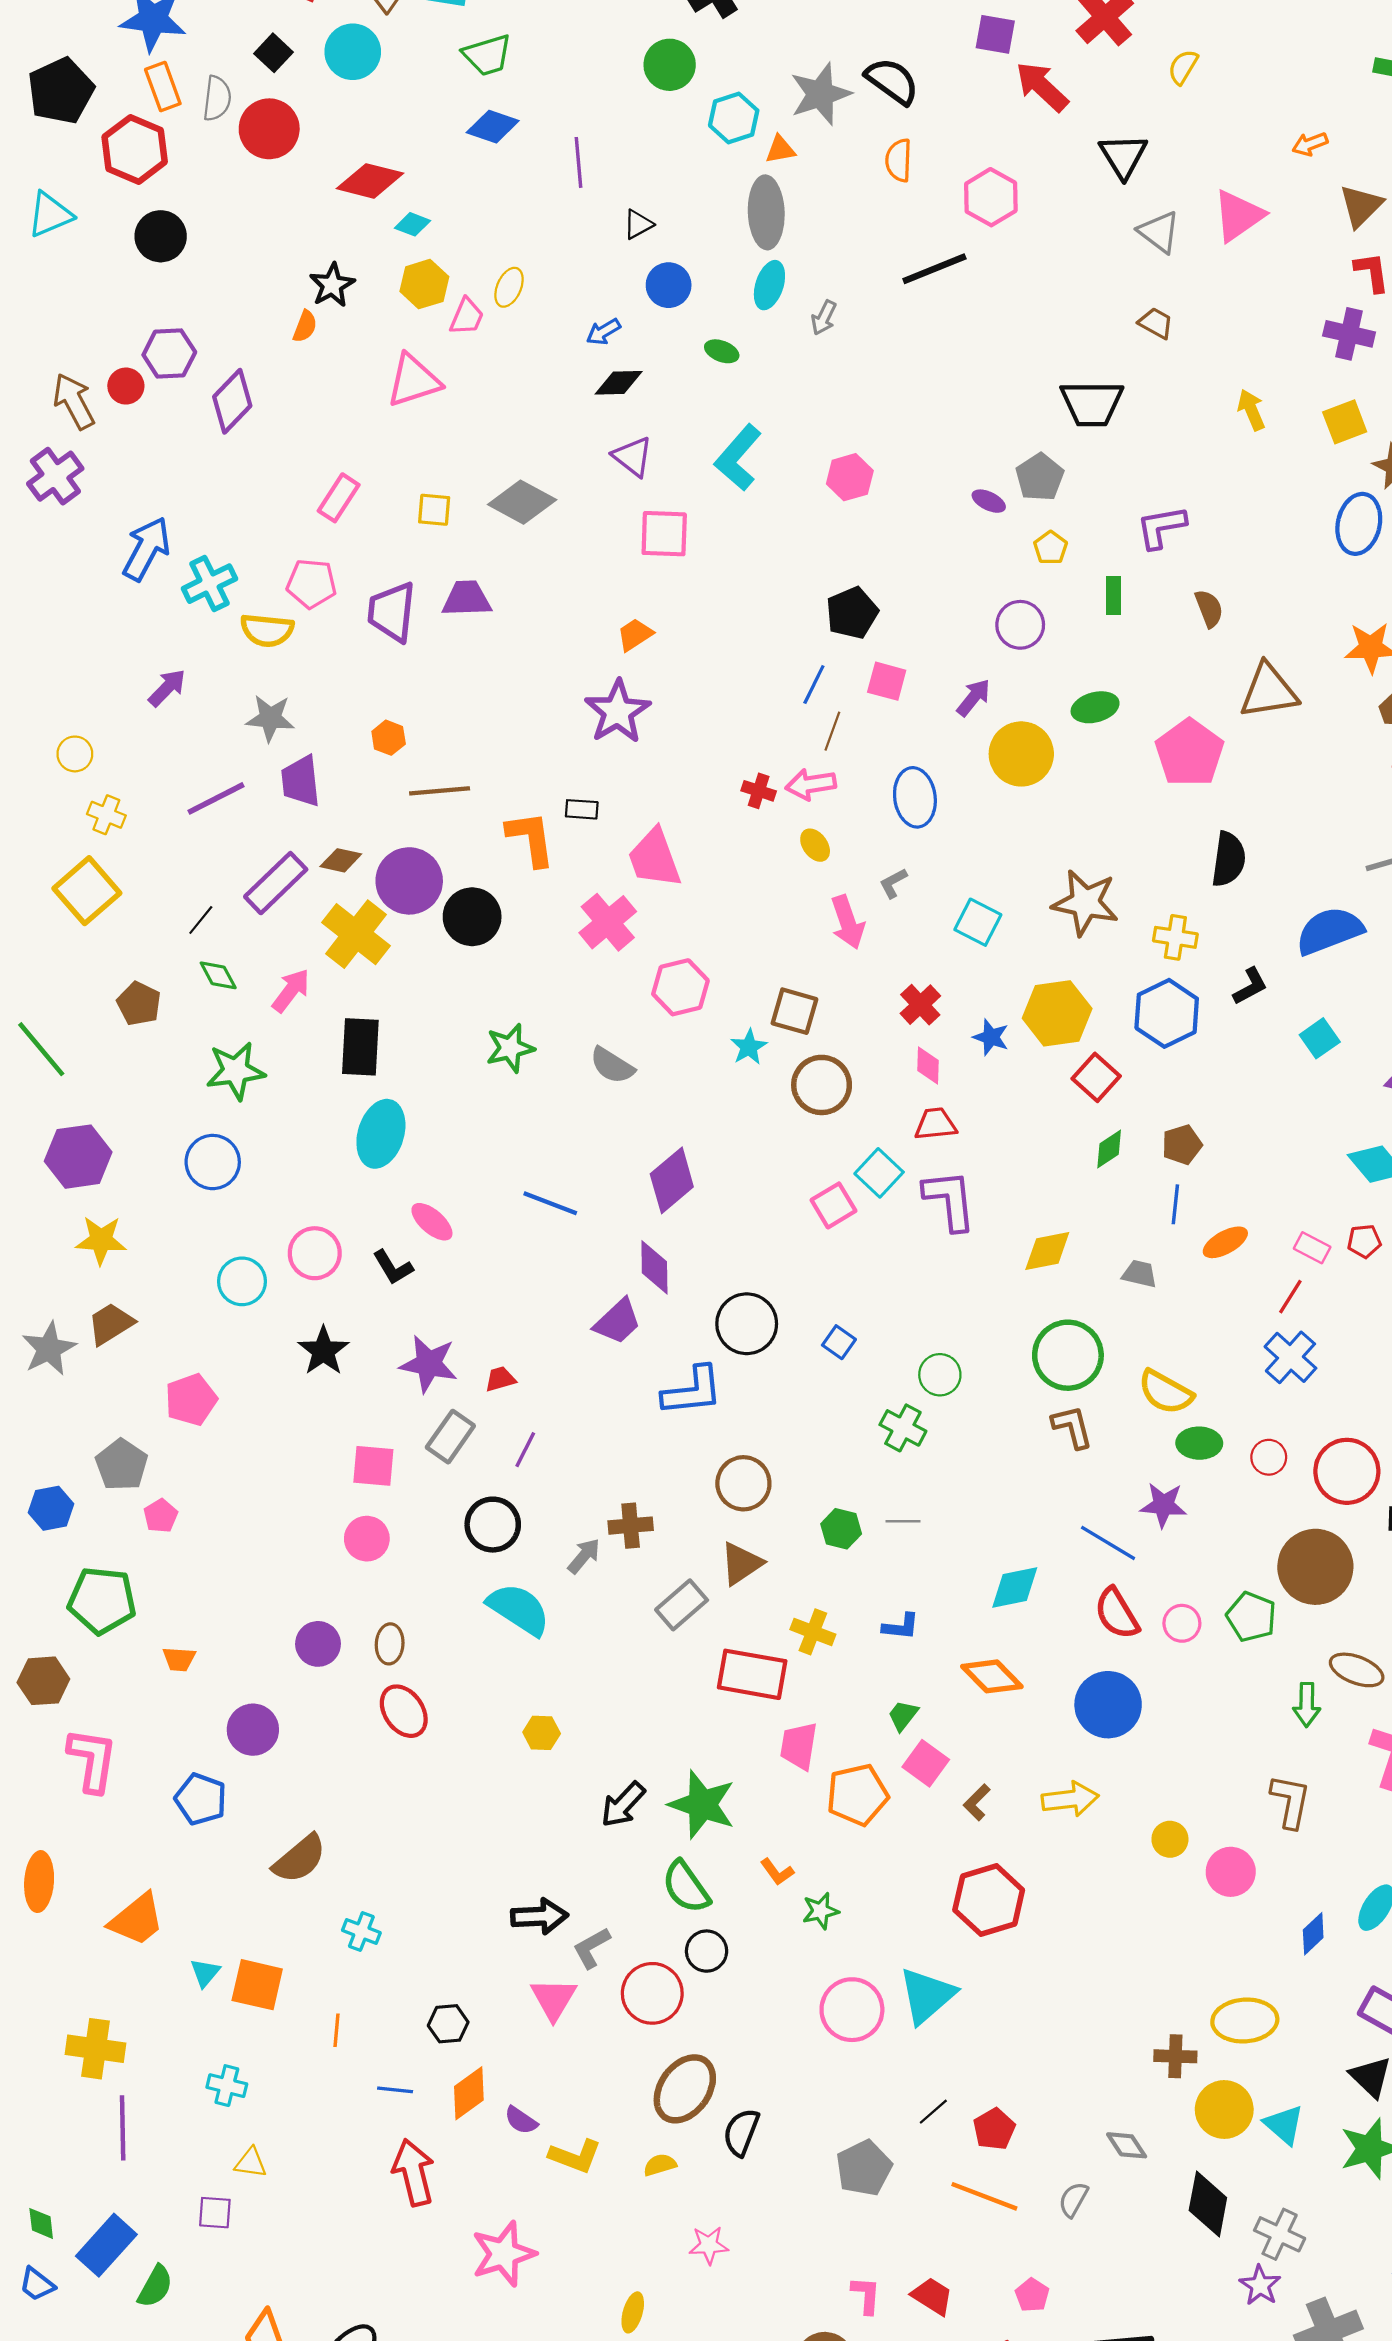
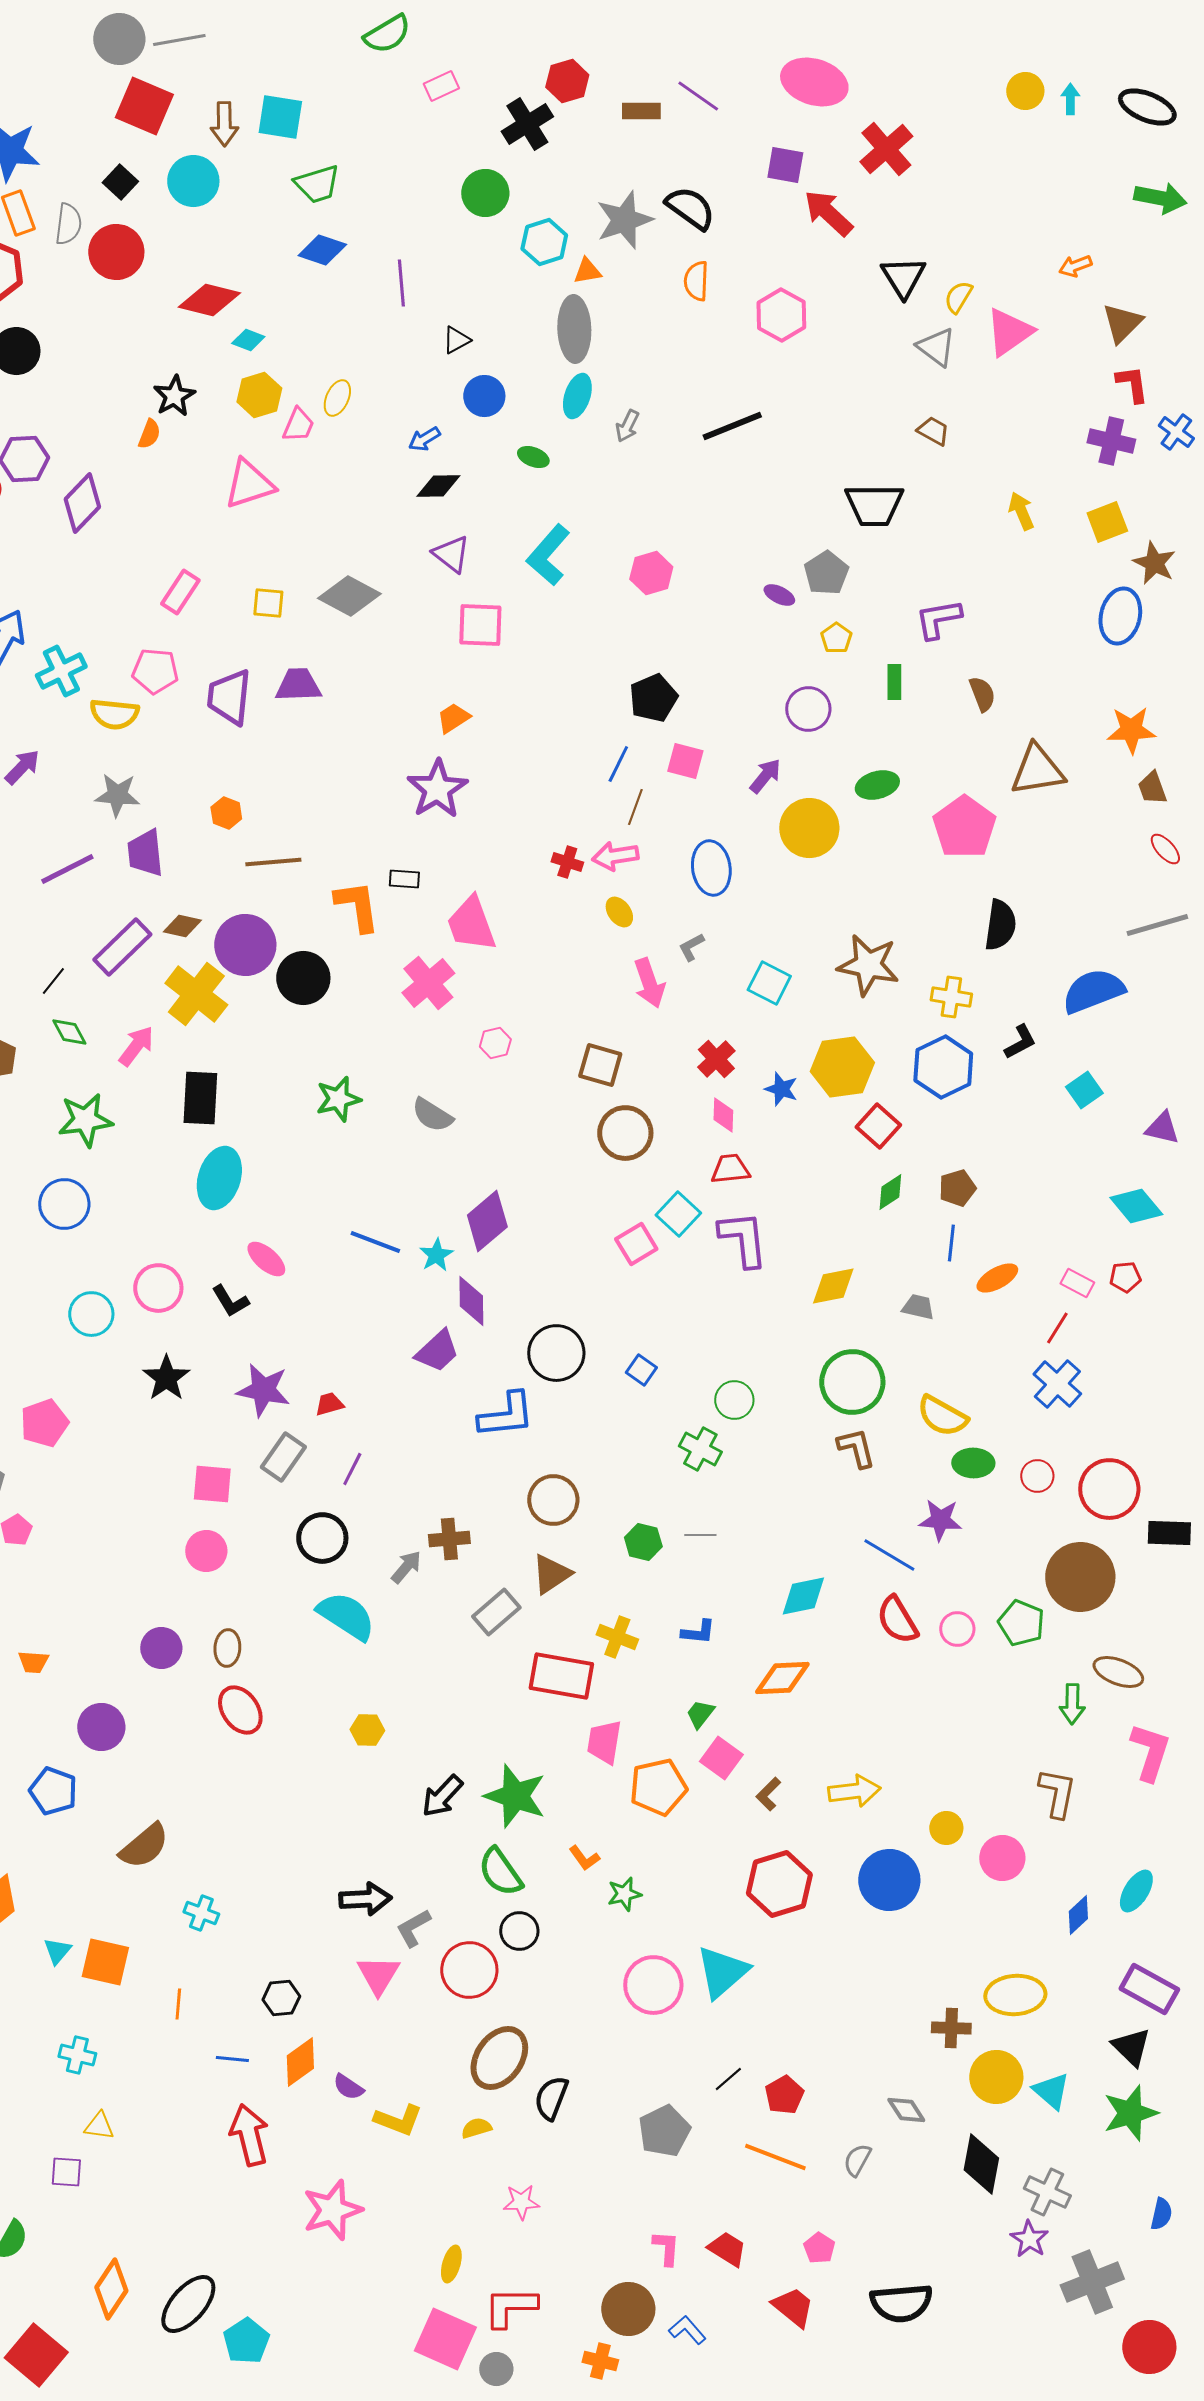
yellow semicircle: (1183, 67) -> (958, 297), moved
black line: (934, 269) -> (732, 426), moved
pink hexagon: (680, 987) -> (495, 1043), size x0.6
cyan star: (749, 1047) -> (436, 1255), moved
orange diamond: (992, 1676) -> (782, 1678), turned -48
blue circle: (1108, 1705) -> (889, 1880), moved

